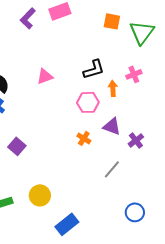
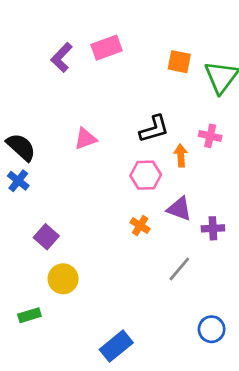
pink cross: (134, 74) -> (210, 136), turned 35
purple cross: (136, 140) -> (213, 228), turned 35
yellow circle: (40, 195) -> (63, 279), moved

